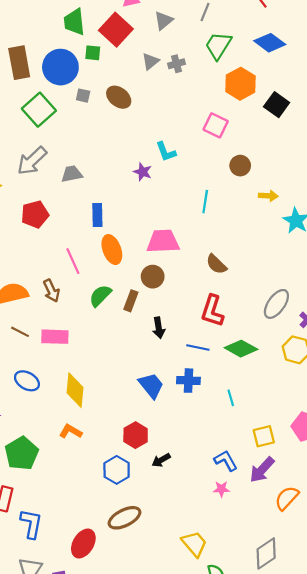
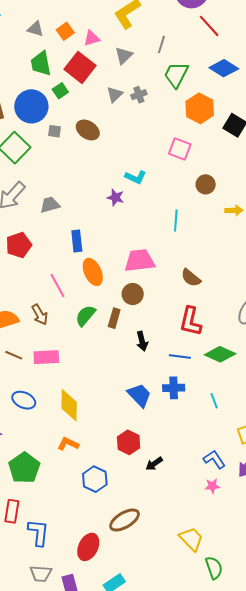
green square: (93, 53) -> (60, 91), turned -35
cyan L-shape: (166, 152) -> (136, 177), turned -40
blue hexagon: (117, 470) -> (95, 479), moved

